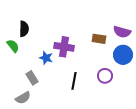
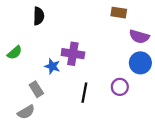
black semicircle: (24, 29) -> (39, 16), moved
brown rectangle: (99, 39) -> (119, 13), moved
green semicircle: (13, 46) -> (15, 53), turned 88

